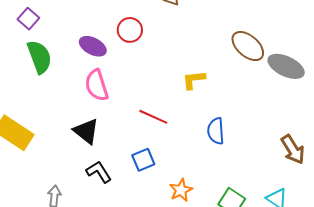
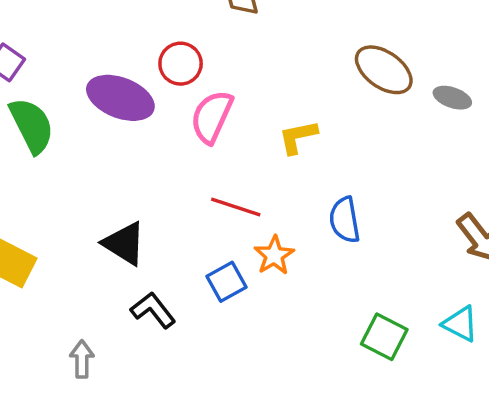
purple ellipse: (93, 46) -> (120, 98), size x1.4
gray ellipse: (286, 66) -> (452, 98), size x0.6
pink semicircle: (97, 85) -> (212, 117), moved, turned 48
orange star: (181, 190) -> (274, 255), moved

